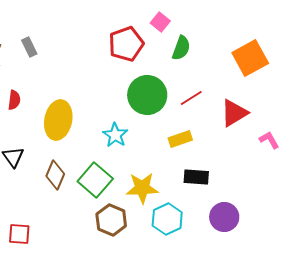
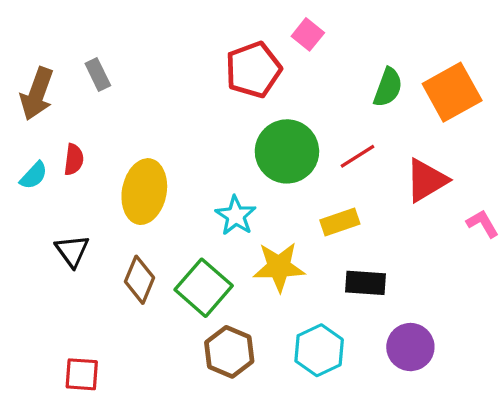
green semicircle: (181, 48) -> (388, 87), moved
yellow star: (142, 188) -> (279, 267), moved

